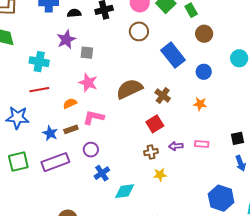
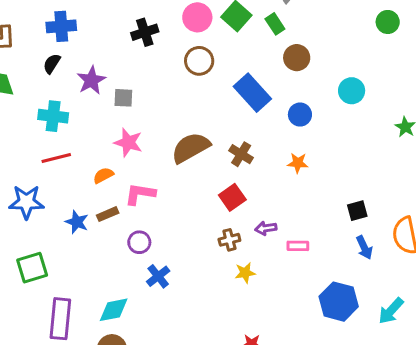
black semicircle: (74, 13) -> (52, 64), moved, turned -48
pink rectangle: (202, 144) -> (298, 246), moved
purple rectangle: (55, 162) -> (60, 319), moved, turned -60
cyan diamond: (125, 191) -> (114, 310), moved

